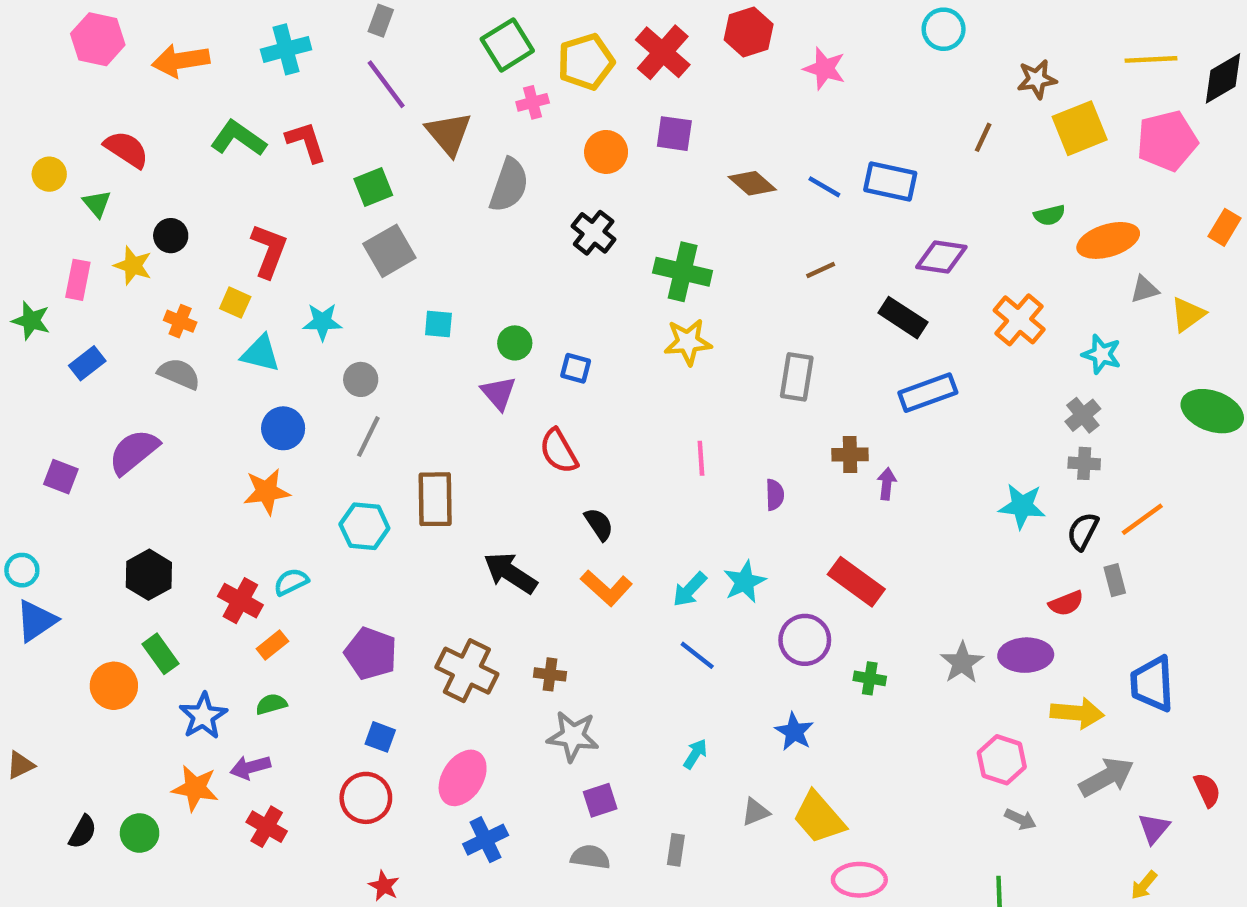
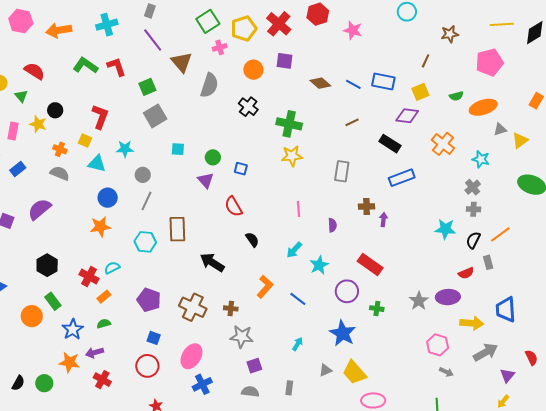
yellow square: (1080, 128) -> (420, 92), moved, size x0.7
pink pentagon: (1167, 141) -> (490, 62), moved
orange L-shape: (606, 588) -> (265, 287), moved, turned -90
cyan arrow: (690, 589) -> (294, 250), moved
blue star: (794, 732) -> (343, 333), size x1.5

